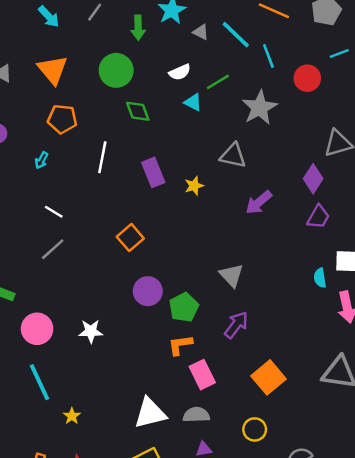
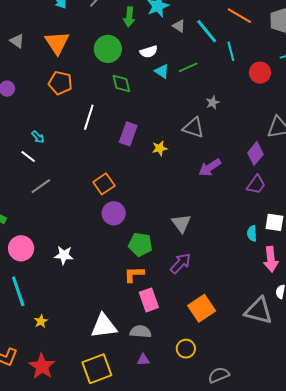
white semicircle: (180, 72) -> (149, 52), moved
cyan triangle: (193, 102) -> (162, 71), moved
gray star: (260, 108) -> (213, 103), moved, size x0.5
cyan arrow: (41, 160) -> (38, 137), moved, turned -80
purple rectangle: (153, 172) -> (128, 134), turned 35
white line: (54, 212) -> (28, 157), moved
purple circle: (148, 291) -> (114, 213), moved
green pentagon: (184, 307) -> (140, 245), turned 30

